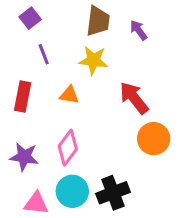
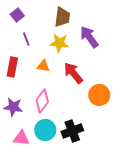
purple arrow: (139, 30) -> (89, 37), moved, size x1.6
red arrow: (134, 98) -> (73, 73), moved

